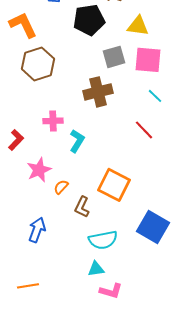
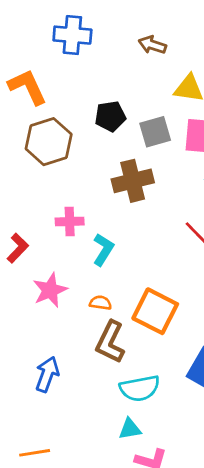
black pentagon: (89, 20) -> (110, 116), moved, size x0.7
orange semicircle: (61, 187) -> (100, 303), moved, turned 56
brown L-shape: (82, 207) -> (110, 342), size x1.4

